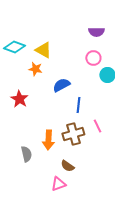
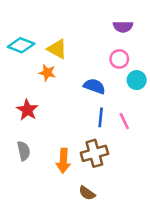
blue semicircle: (61, 85) -> (94, 86), moved, turned 48
pink line: (97, 126) -> (124, 121), moved
gray semicircle: (26, 154) -> (24, 151), moved

